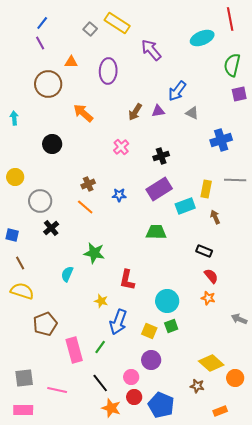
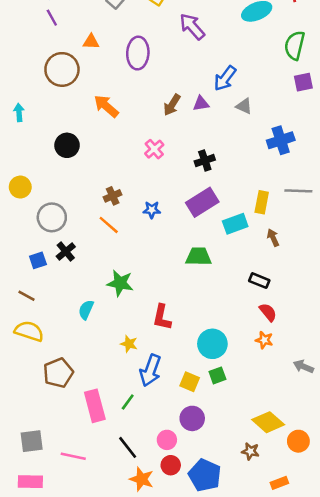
blue square: (12, 235) -> (38, 260), moved, turned -32
brown line: (20, 263) -> (27, 296), turned -32

